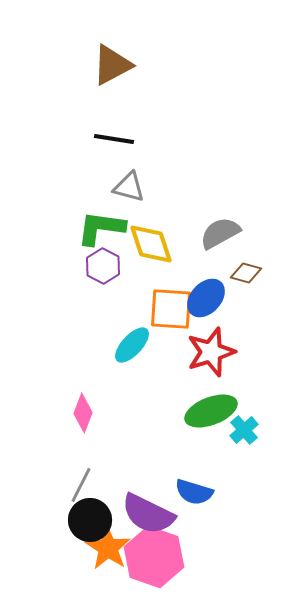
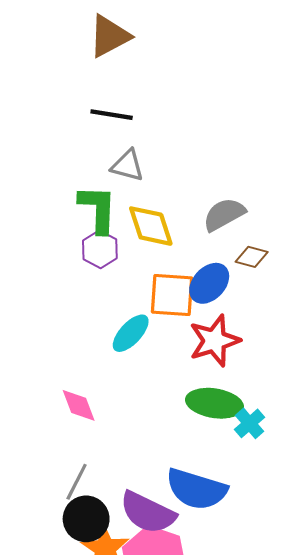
green L-shape: (101, 228) -> (98, 209), turned 84
green ellipse: (211, 411) -> (214, 403), turned 30
pink diamond: (83, 413) -> (79, 405), turned -42
blue semicircle: (194, 492) -> (196, 489), size x1.5

